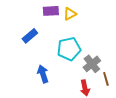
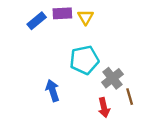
yellow triangle: (70, 14) -> (86, 17), turned -32
blue rectangle: (30, 36) -> (37, 21), moved

